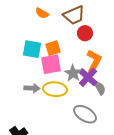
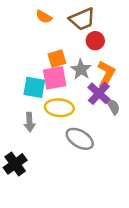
cyan square: (32, 49) -> (34, 87), moved
gray star: (73, 73) -> (81, 69), moved
gray arrow: (32, 88) -> (29, 122), moved, turned 84
gray ellipse: (85, 114) -> (80, 139), moved

